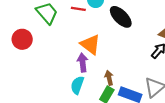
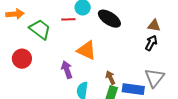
purple arrow: (83, 63) -> (67, 70), moved

